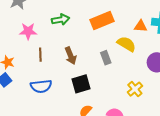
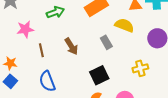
black square: (81, 84) -> (99, 75), moved
blue semicircle: (41, 86) -> (47, 81), turned 85
yellow cross: (135, 89) -> (140, 68), turned 35

